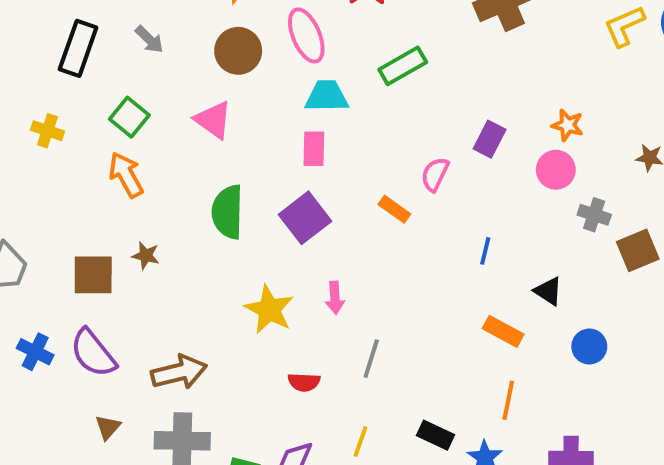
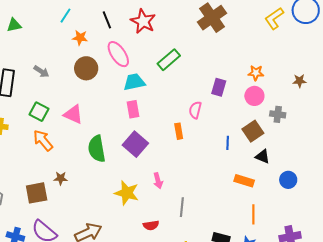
pink triangle: (213, 120) -> (73, 114), moved
orange rectangle: (394, 209) -> (179, 131), turned 56
brown square: (638, 250) -> (253, 131), moved

